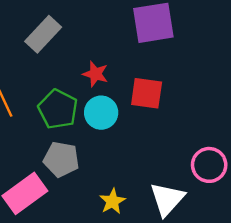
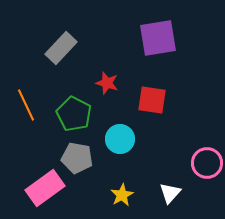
cyan circle: (101, 113) -> (120, 139), moved
white triangle: (167, 199) -> (170, 193), size x0.7

